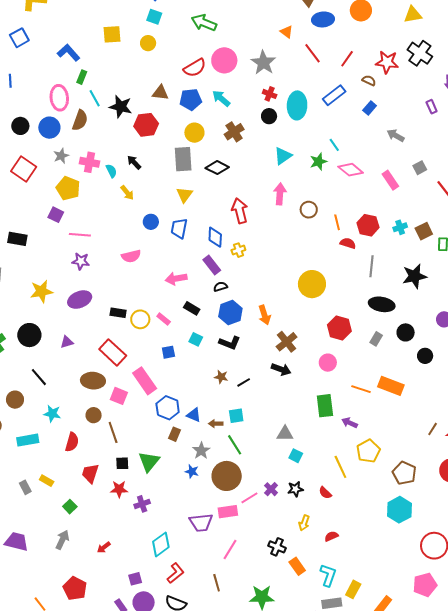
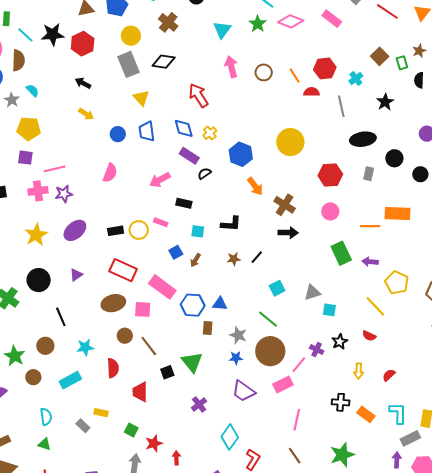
pink cross: (89, 162) -> (38, 191), moved
cyan semicircle: (111, 171) -> (32, 90), moved
cyan cross: (400, 227) -> (356, 78), moved
pink semicircle: (131, 256) -> (110, 173), turned -36
black star: (415, 276) -> (385, 102), size x0.7
blue hexagon: (230, 313) -> (241, 154), moved
black line: (39, 377) -> (61, 317), turned 36
cyan square: (236, 416) -> (277, 288), moved
brown arrow: (216, 424) -> (195, 260), moved, turned -40
red star: (119, 489) -> (154, 443), moved
purple trapezoid: (201, 522) -> (243, 391), moved, turned 60
red arrow: (104, 547) -> (176, 458), turned 144

